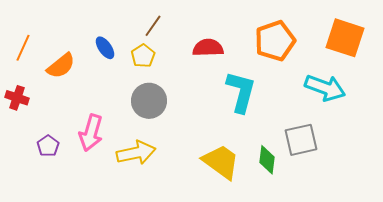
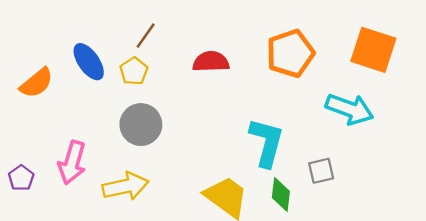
blue ellipse: (105, 48) -> (89, 62), size x1.4
cyan L-shape: (241, 92) -> (267, 142), moved
gray square: (301, 140) -> (321, 171), size x0.7

